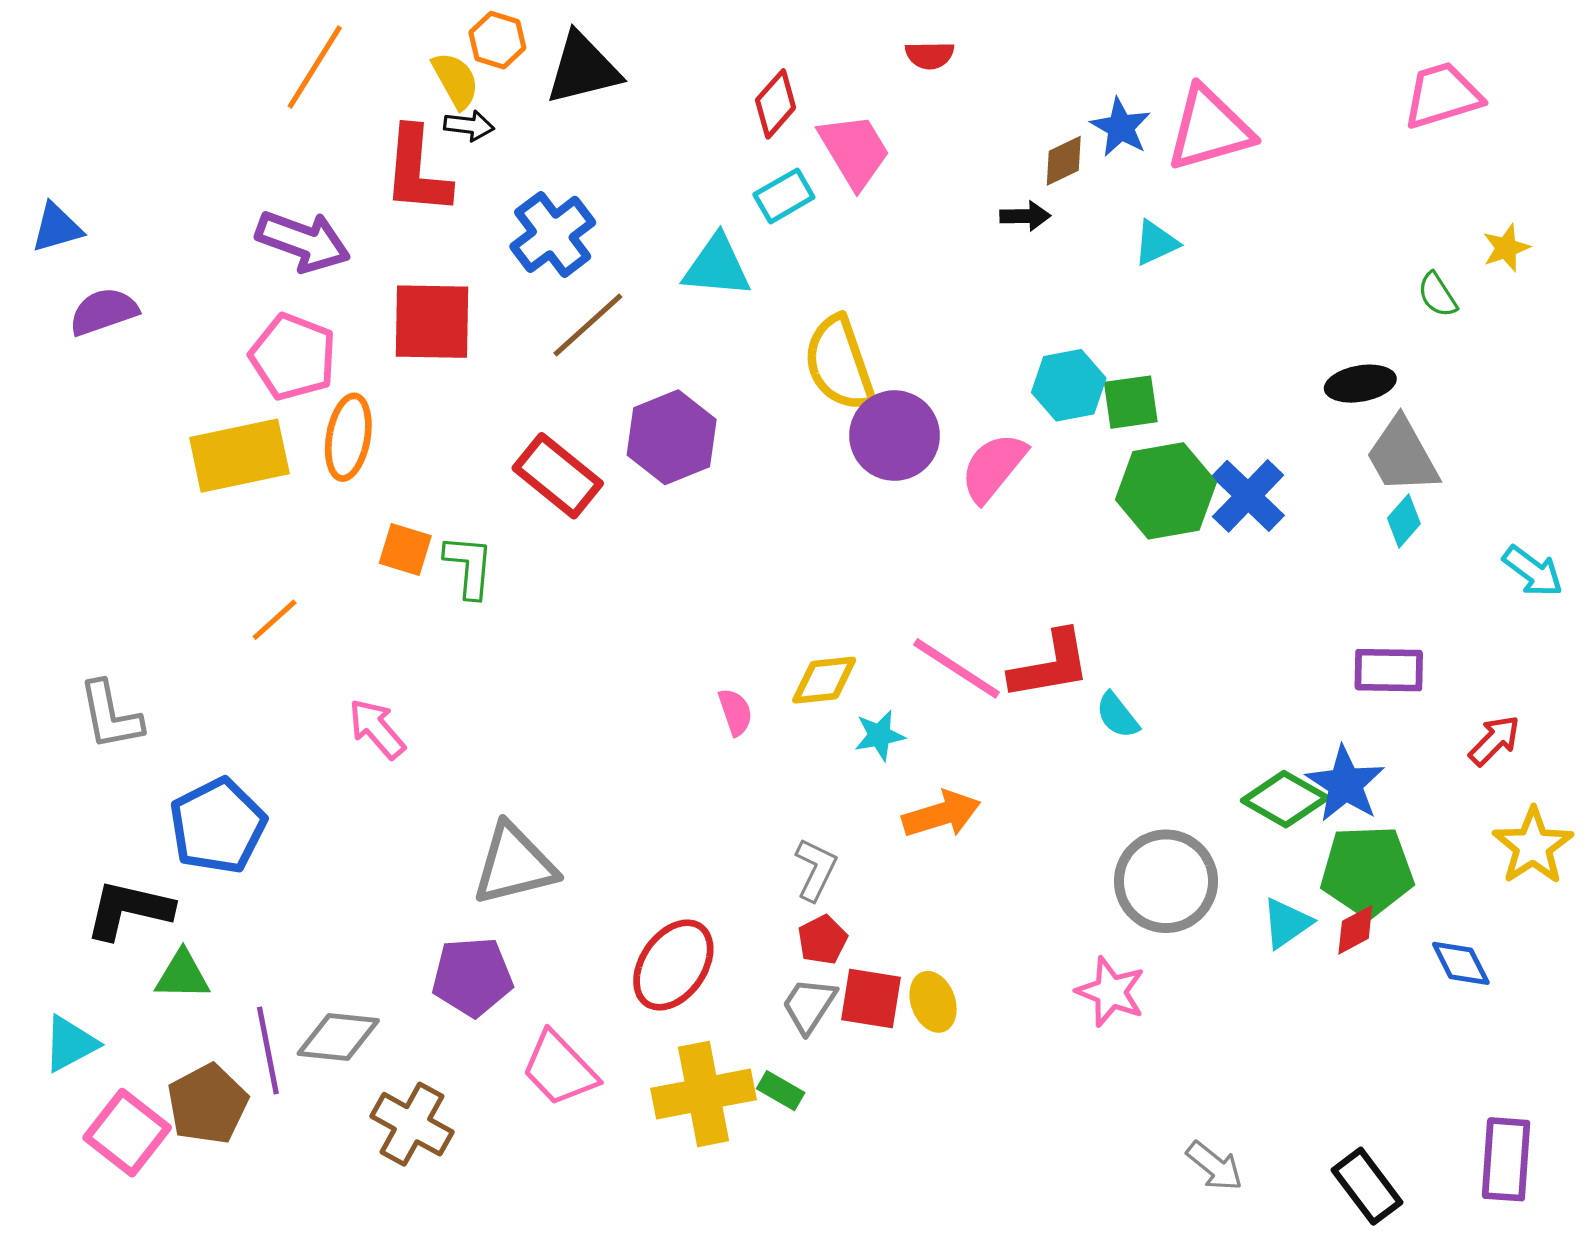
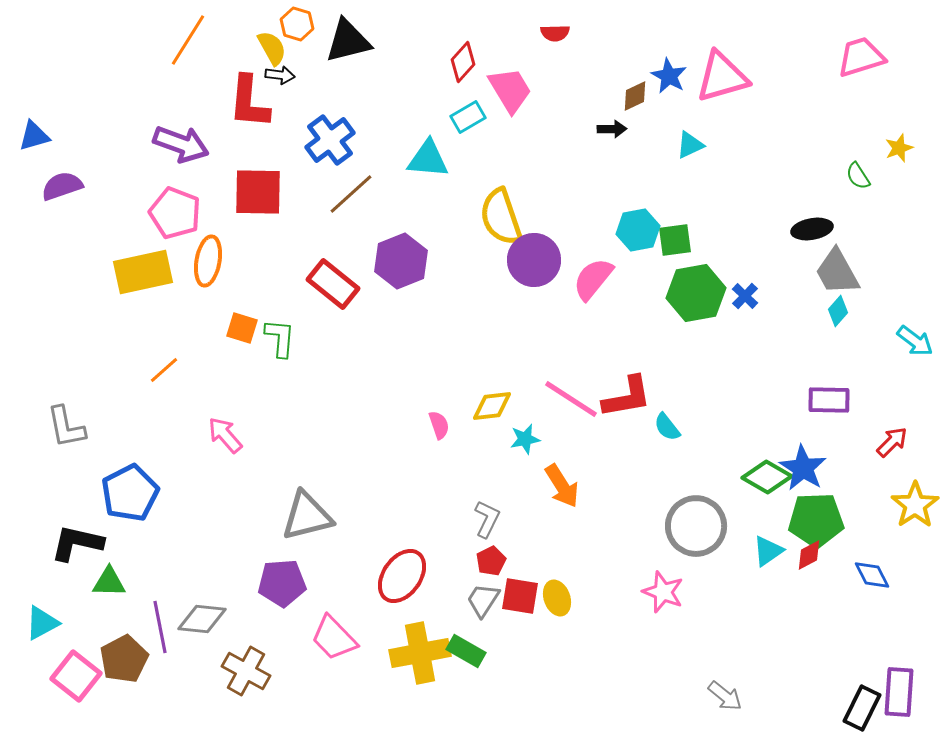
blue cross: (1248, 496) -> (745, 296), size x0.6
orange arrow: (941, 814) -> (562, 486), turned 75
green rectangle: (781, 1091) -> (466, 651), size x1.4
black rectangle: (1367, 1186) -> (862, 708), moved, turned 63

